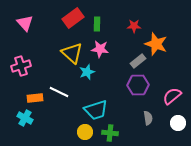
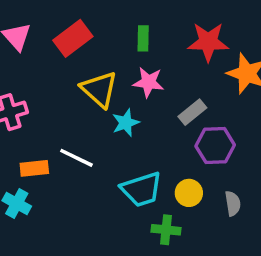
red rectangle: (73, 18) -> (73, 38), moved
red star: (134, 26) -> (208, 42), size x1.6
gray rectangle: (138, 61) -> (192, 112), moved
yellow circle: (85, 132) -> (189, 193), moved

